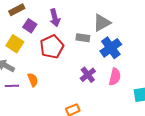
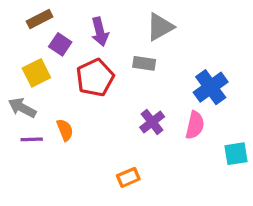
gray triangle: (102, 23) -> (160, 27), moved
yellow square: (15, 44) -> (36, 73), turned 30
blue cross: (111, 48) -> (211, 87), moved

